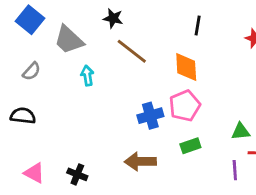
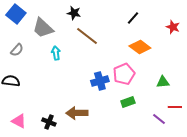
black line: (198, 25) -> (133, 18), turned 32
orange diamond: (186, 67) -> (140, 47), moved, turned -50
green triangle: (241, 131) -> (163, 82), moved
brown arrow: (140, 162) -> (77, 113), moved
purple line: (235, 170) -> (159, 119), turned -48

